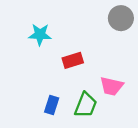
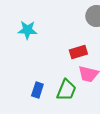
red rectangle: (73, 60) -> (78, 52), moved

